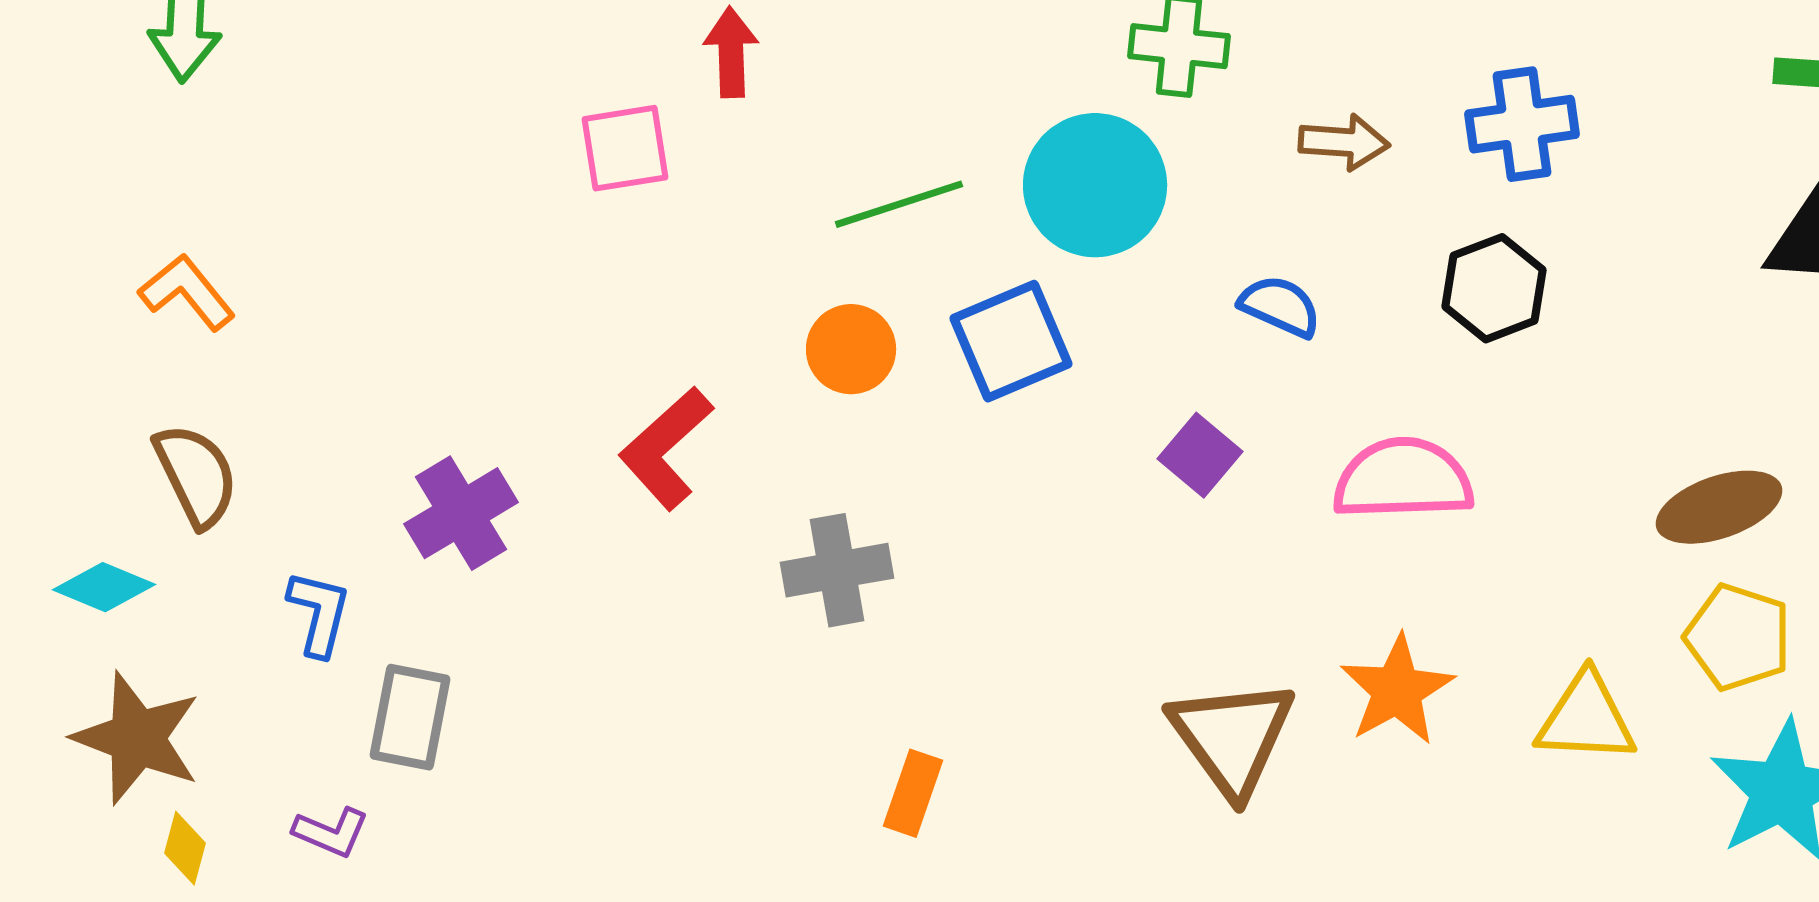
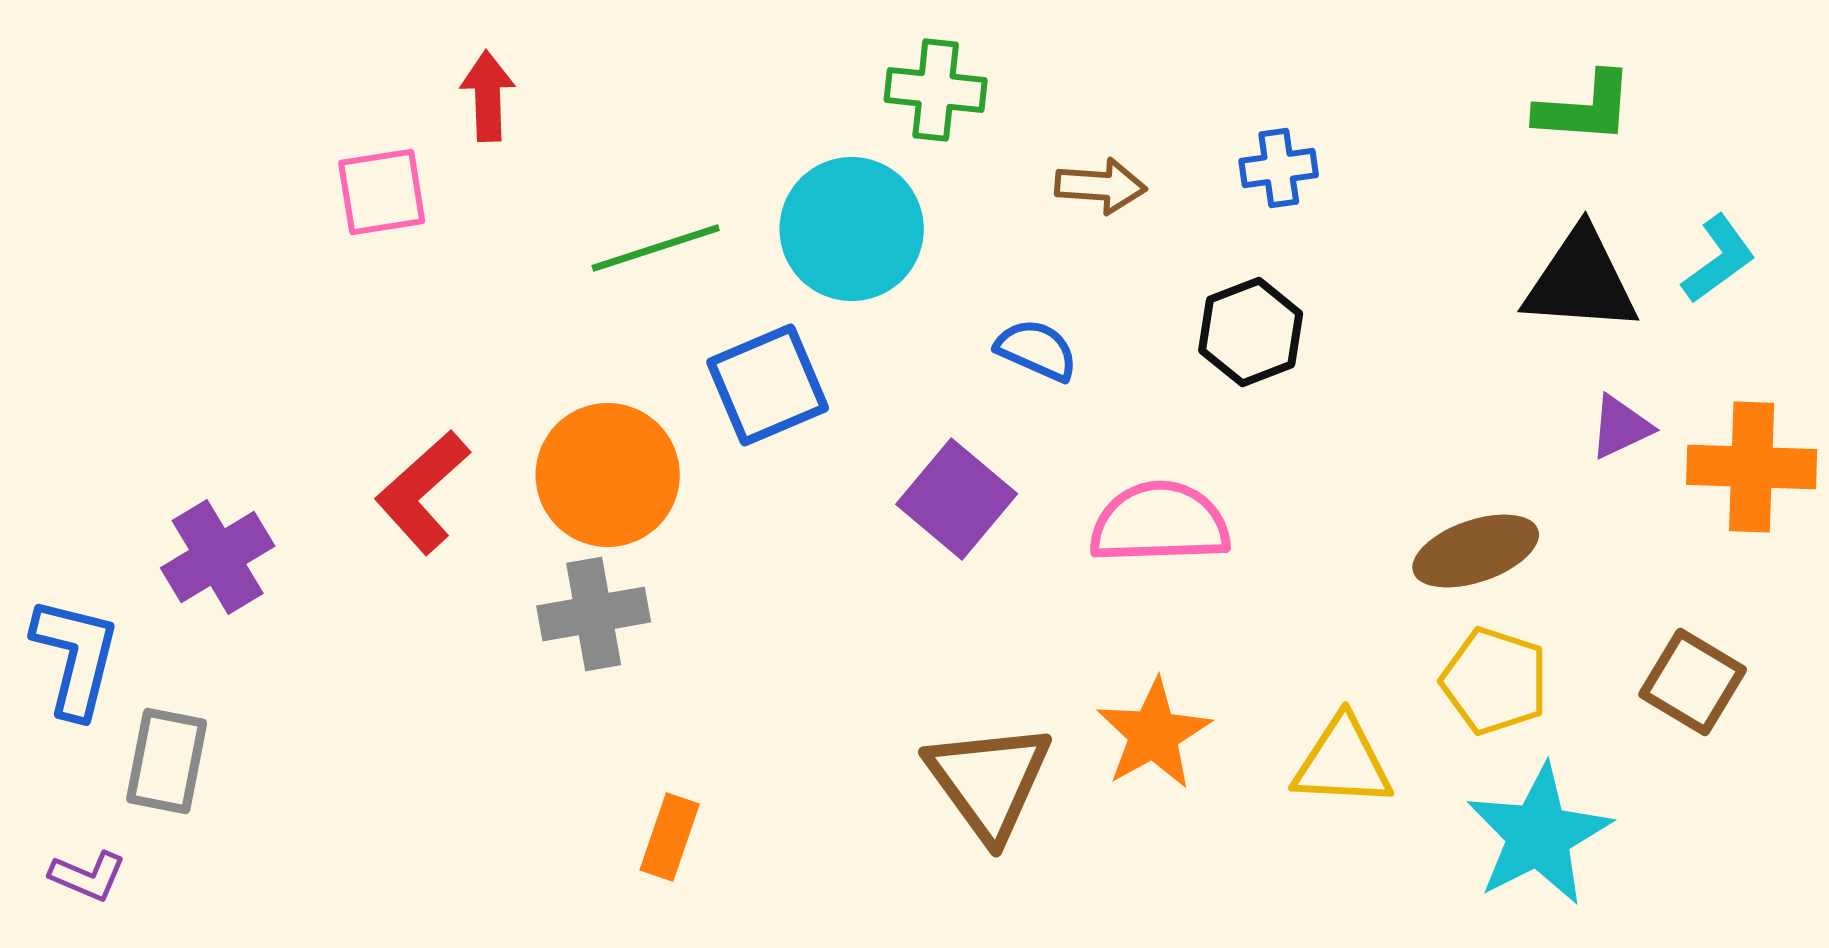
blue cross: (1522, 124) -> (1279, 168), size x0.7
orange circle: (851, 349) -> (608, 475), moved, size x1.6
purple square: (1200, 455) -> (957, 499), size x1.4
blue L-shape: (319, 613) -> (76, 657), size x1.4

